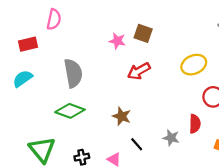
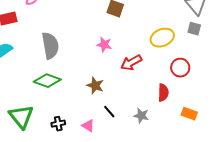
pink star: (117, 41) -> (104, 45), moved
red arrow: (139, 71) -> (131, 63), moved
gray star: (171, 138) -> (141, 116), moved

